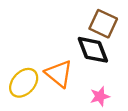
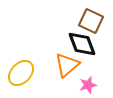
orange triangle: (59, 74) -> (67, 65), moved, turned 40

